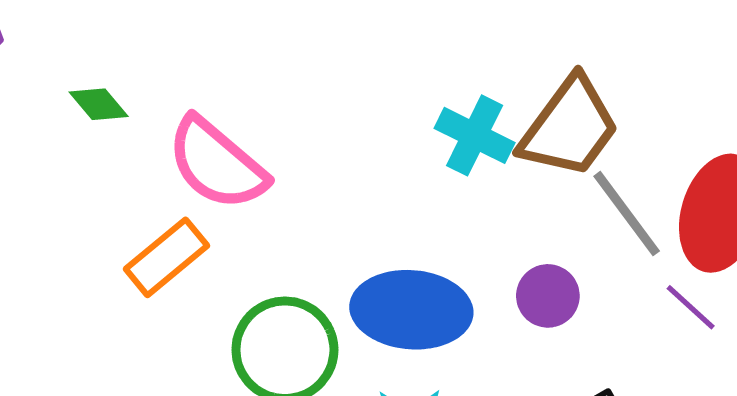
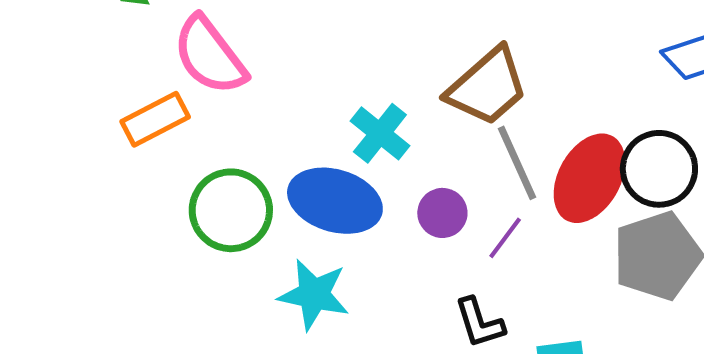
cyan cross: (475, 135) -> (380, 133), moved
purple line: (691, 307) -> (505, 238), moved, turned 72

